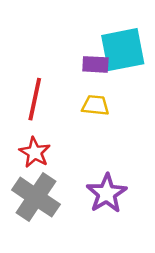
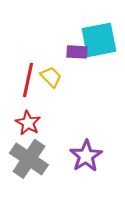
yellow trapezoid: (95, 105) -> (51, 77), moved, turned 40

